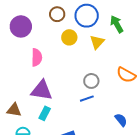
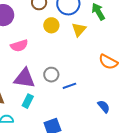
pink semicircle: (37, 57) -> (19, 46), turned 72
gray circle: (91, 81) -> (51, 75), moved

